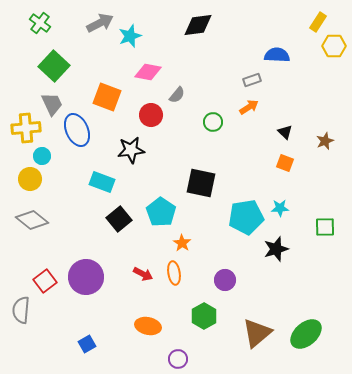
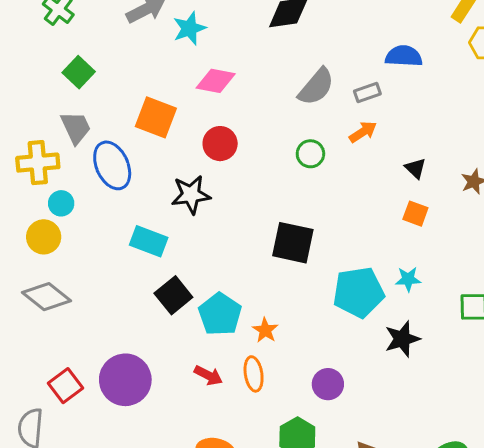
green square: (54, 66) -> (79, 72), size x0.7
gray semicircle: (177, 95) -> (316, 87), moved, size x1.6
cyan pentagon: (161, 212) -> (220, 314), moved

